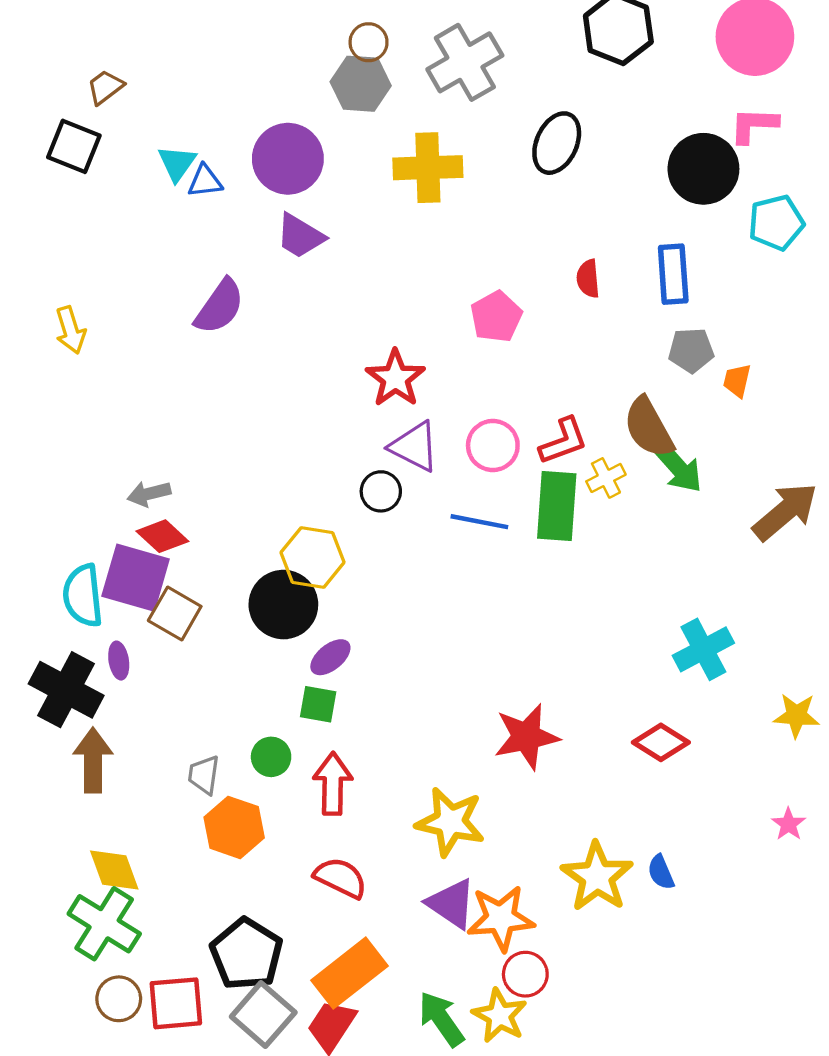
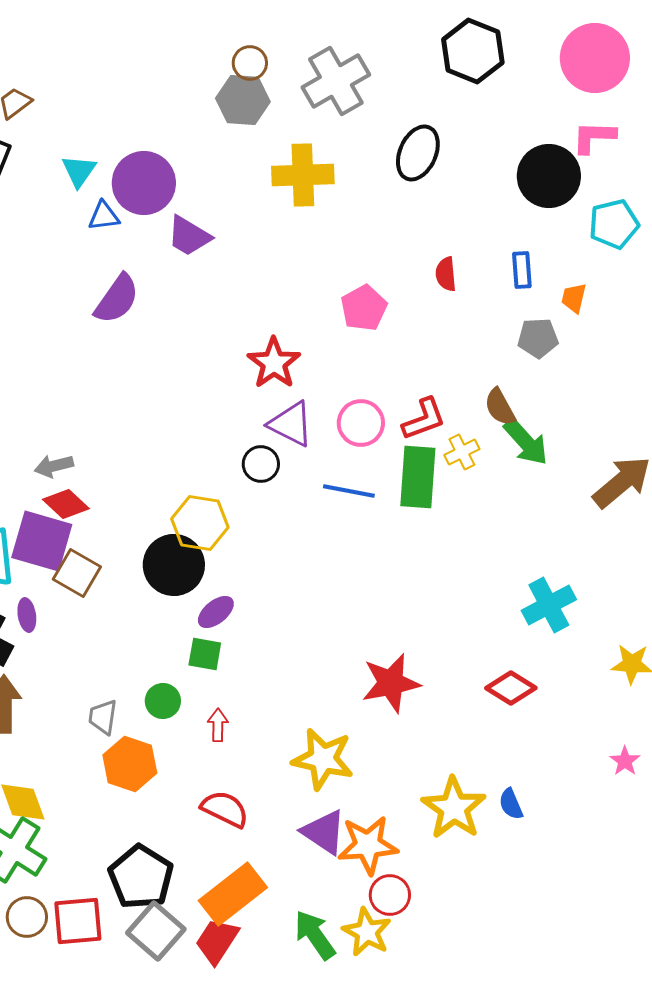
purple circle: (288, 159) -> (144, 183), moved
blue triangle: (205, 181) -> (104, 216), moved
blue rectangle: (673, 274) -> (522, 270), size x0.7
orange trapezoid: (737, 381) -> (574, 298), moved
brown semicircle: (649, 428) -> (500, 407), size x0.7
red arrow: (333, 784) -> (218, 725), size x0.6

